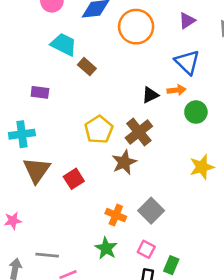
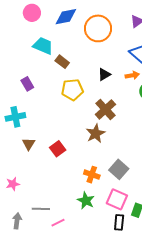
purple rectangle: (40, 92) -> (27, 84), turned 56
black triangle: (150, 95) -> (104, 74), moved
yellow pentagon: (99, 130) -> (72, 90), moved, turned 30
brown triangle: (37, 170) -> (29, 144), size x0.6
pink square: (146, 249) -> (117, 199), size x1.5

